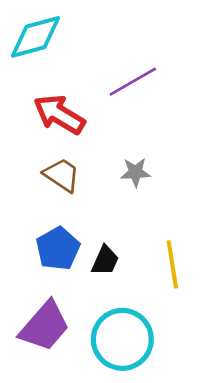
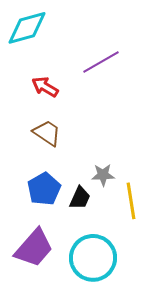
red arrow: (59, 114) -> (45, 87), size x0.7
gray star: (135, 172) -> (103, 175), moved

